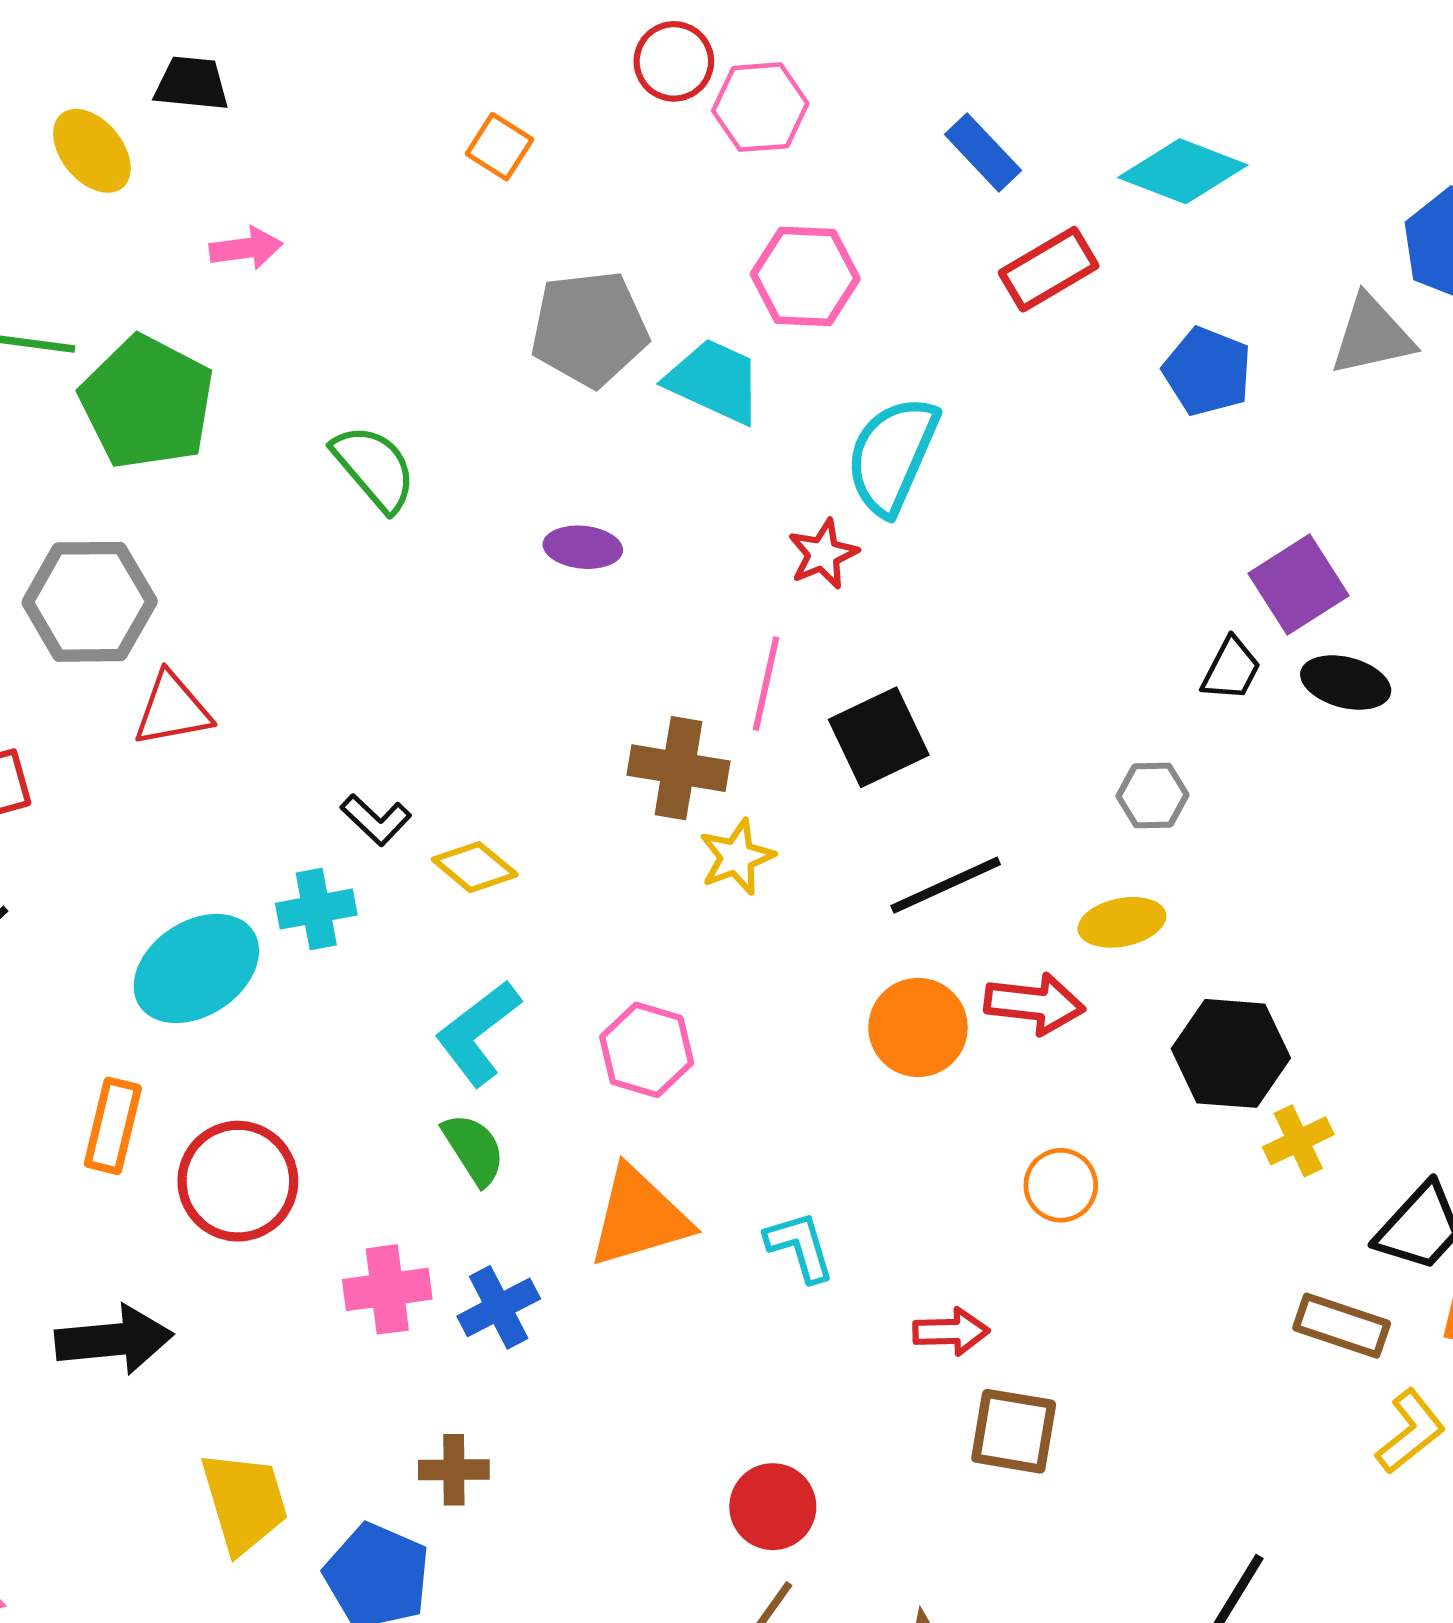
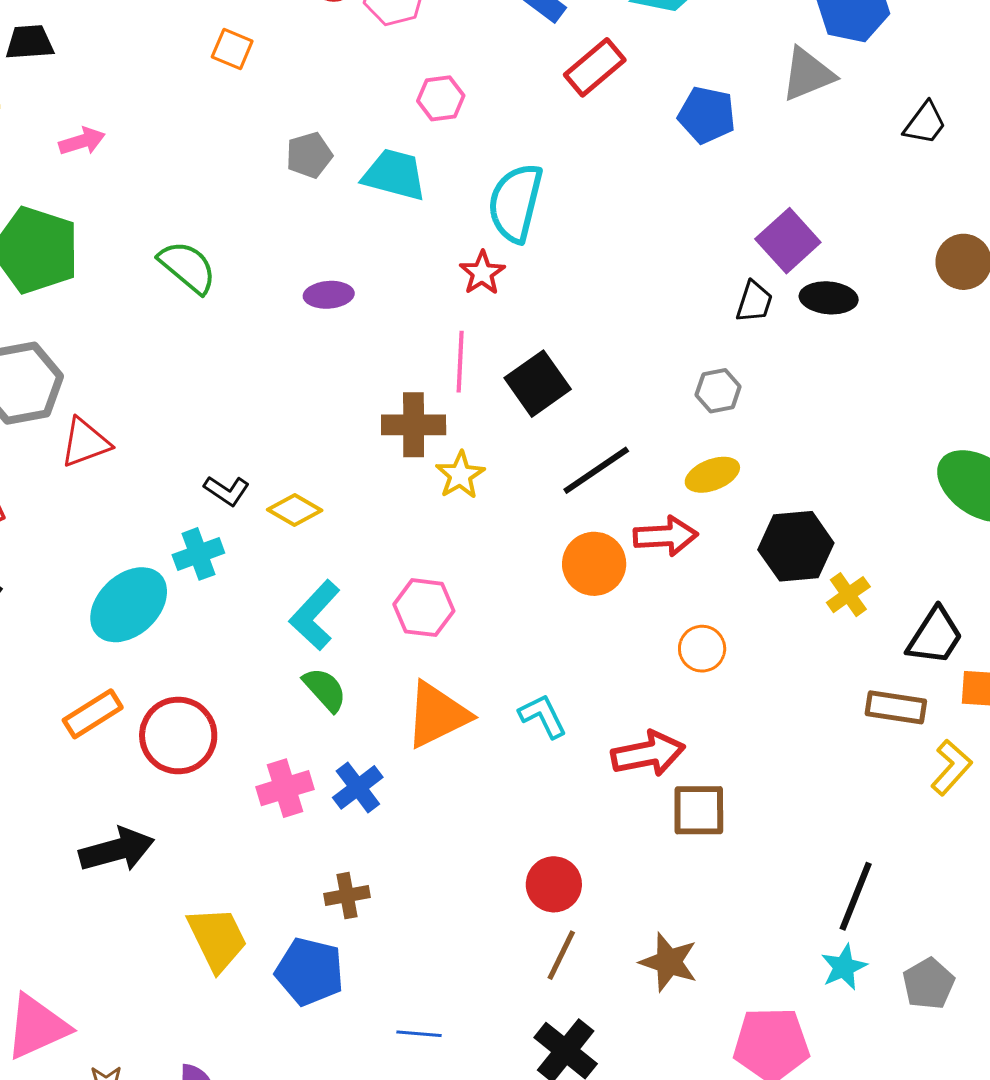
pink hexagon: (805, 276) -> (441, 98), size x0.7
gray pentagon: (589, 329) -> (309, 155), size x0.6
orange rectangle: (113, 1126) -> (93, 714), turned 54
red arrow: (951, 1332) -> (648, 754), size x1.5

